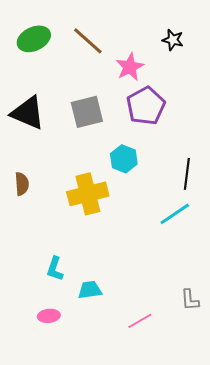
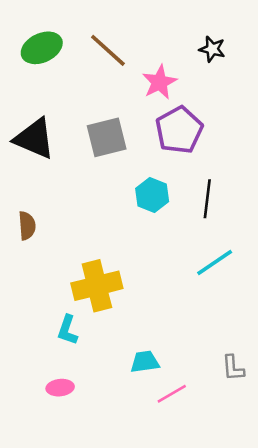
black line: (187, 174) -> (207, 199), moved
yellow cross: (88, 194) -> (97, 286), moved
cyan trapezoid: (90, 290) -> (145, 362), moved

